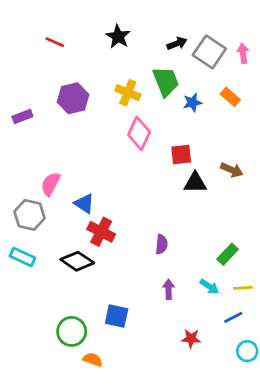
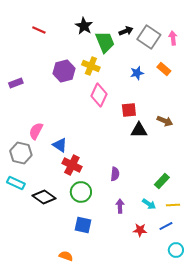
green trapezoid: (166, 81) -> (105, 42), moved
purple hexagon: (73, 98) -> (64, 71), moved
black diamond: (77, 261) -> (44, 197), moved
green circle: (72, 331) -> (81, 192), moved
red star: (191, 338) -> (140, 230), moved

